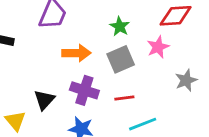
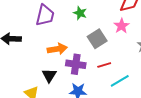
green star: (120, 26) -> (80, 13), moved
orange arrow: (76, 53) -> (57, 49), moved

